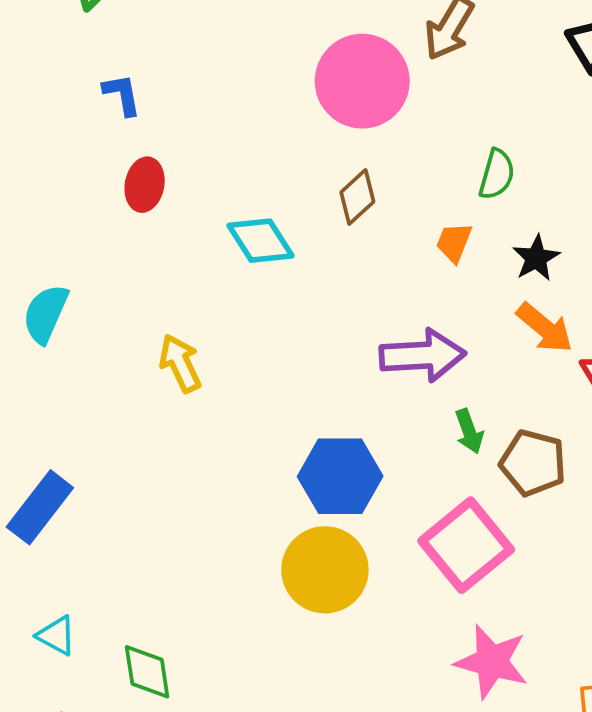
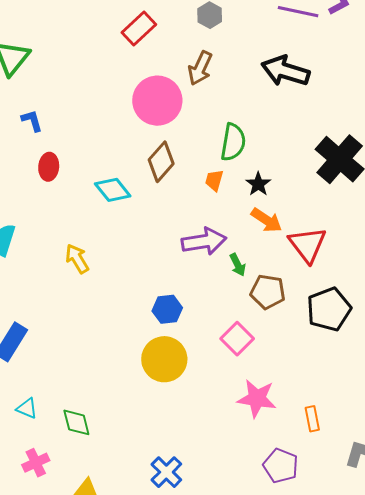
green semicircle: (497, 174) -> (233, 142), size x1.4
brown diamond: (357, 197) -> (161, 162), size x1.4
green arrow: (469, 431) -> (238, 265), moved
blue hexagon: (340, 476) -> (167, 309), size x0.7
pink square: (466, 545) -> (237, 339), size x0.7

